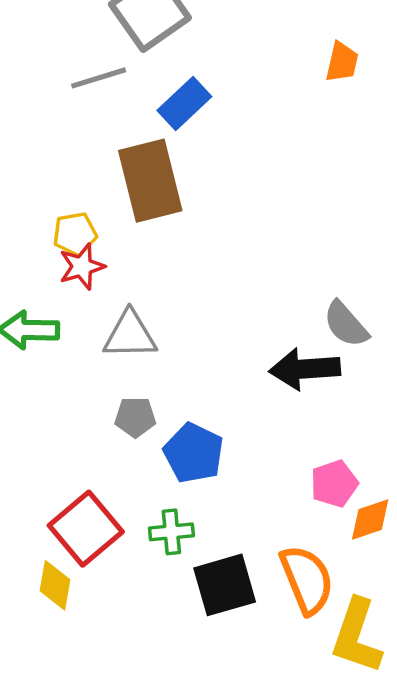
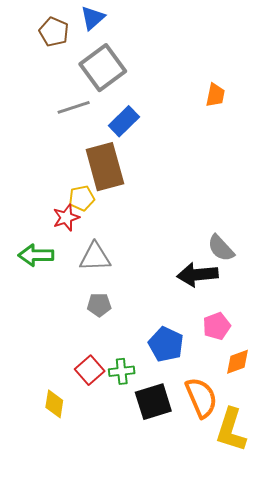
yellow pentagon: (75, 234) -> (82, 198), moved
blue pentagon: (194, 453) -> (166, 344), moved
pink pentagon: (334, 484) -> (217, 326), moved
red square: (86, 529) -> (90, 370), moved, size x0.7

